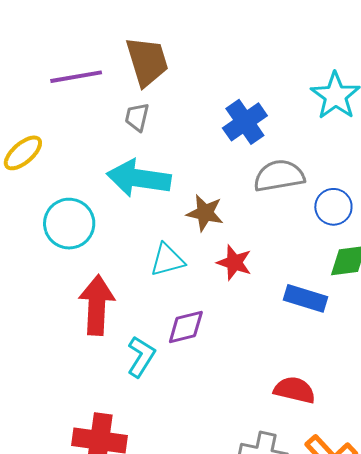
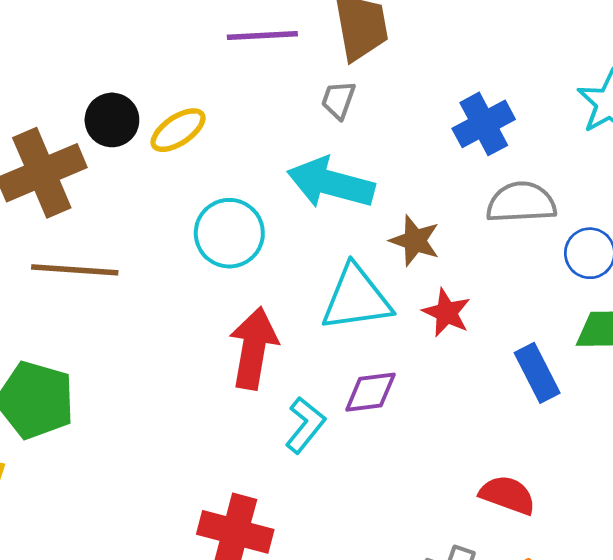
cyan triangle: (167, 260) -> (356, 298), size x1.5
blue rectangle: (305, 298) -> (537, 373), turned 39

